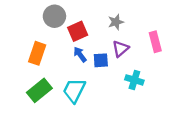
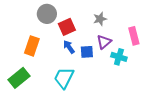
cyan cross: (134, 80) -> (119, 57), moved
green rectangle: (39, 90) -> (19, 78), moved

